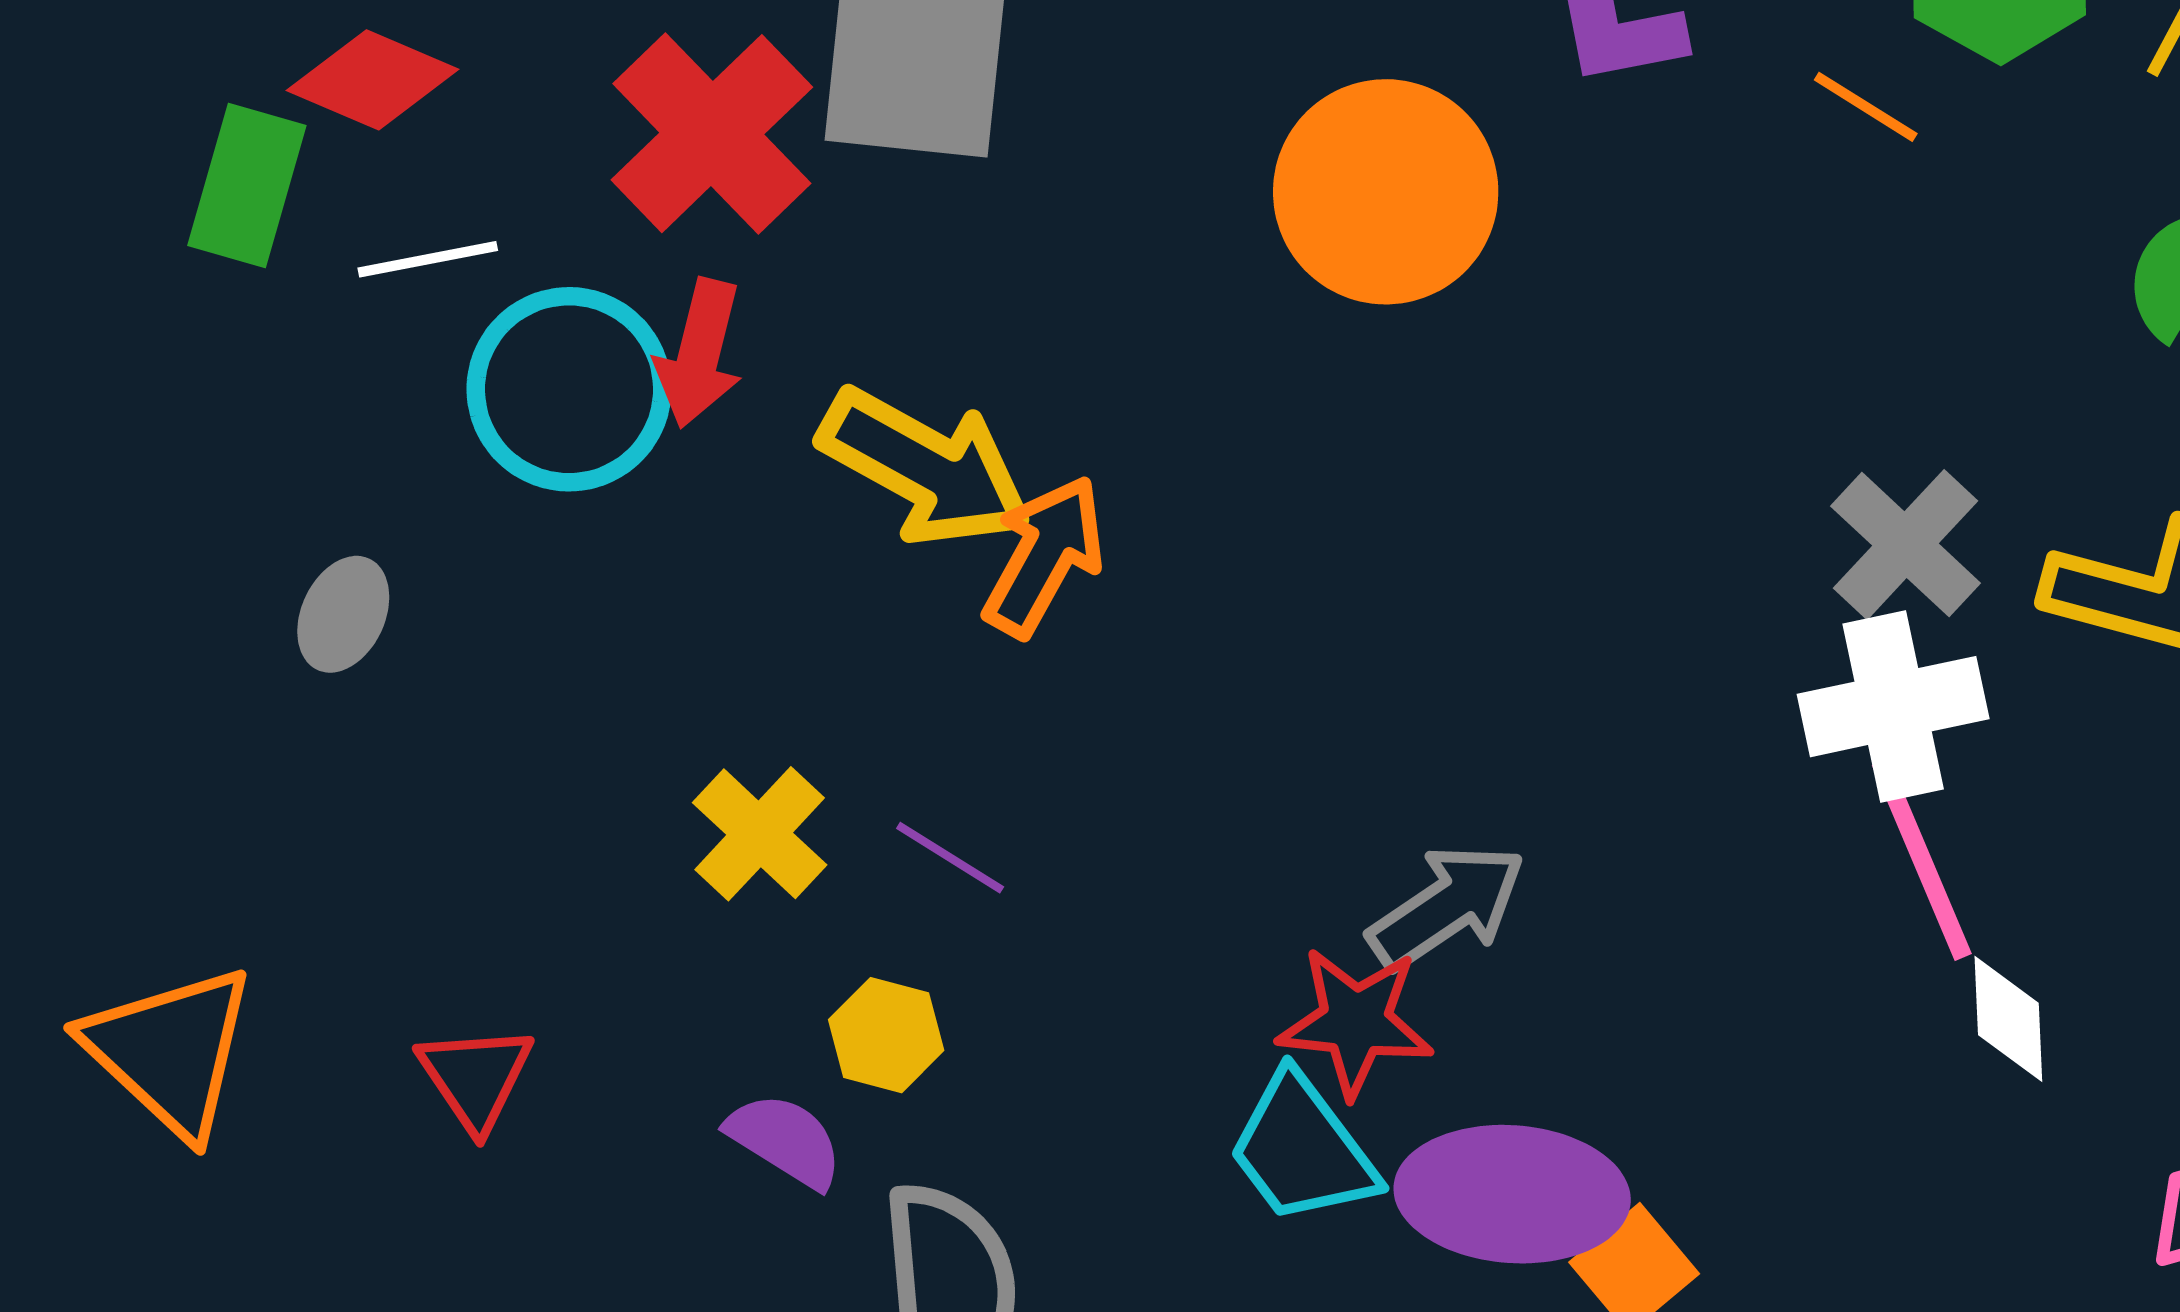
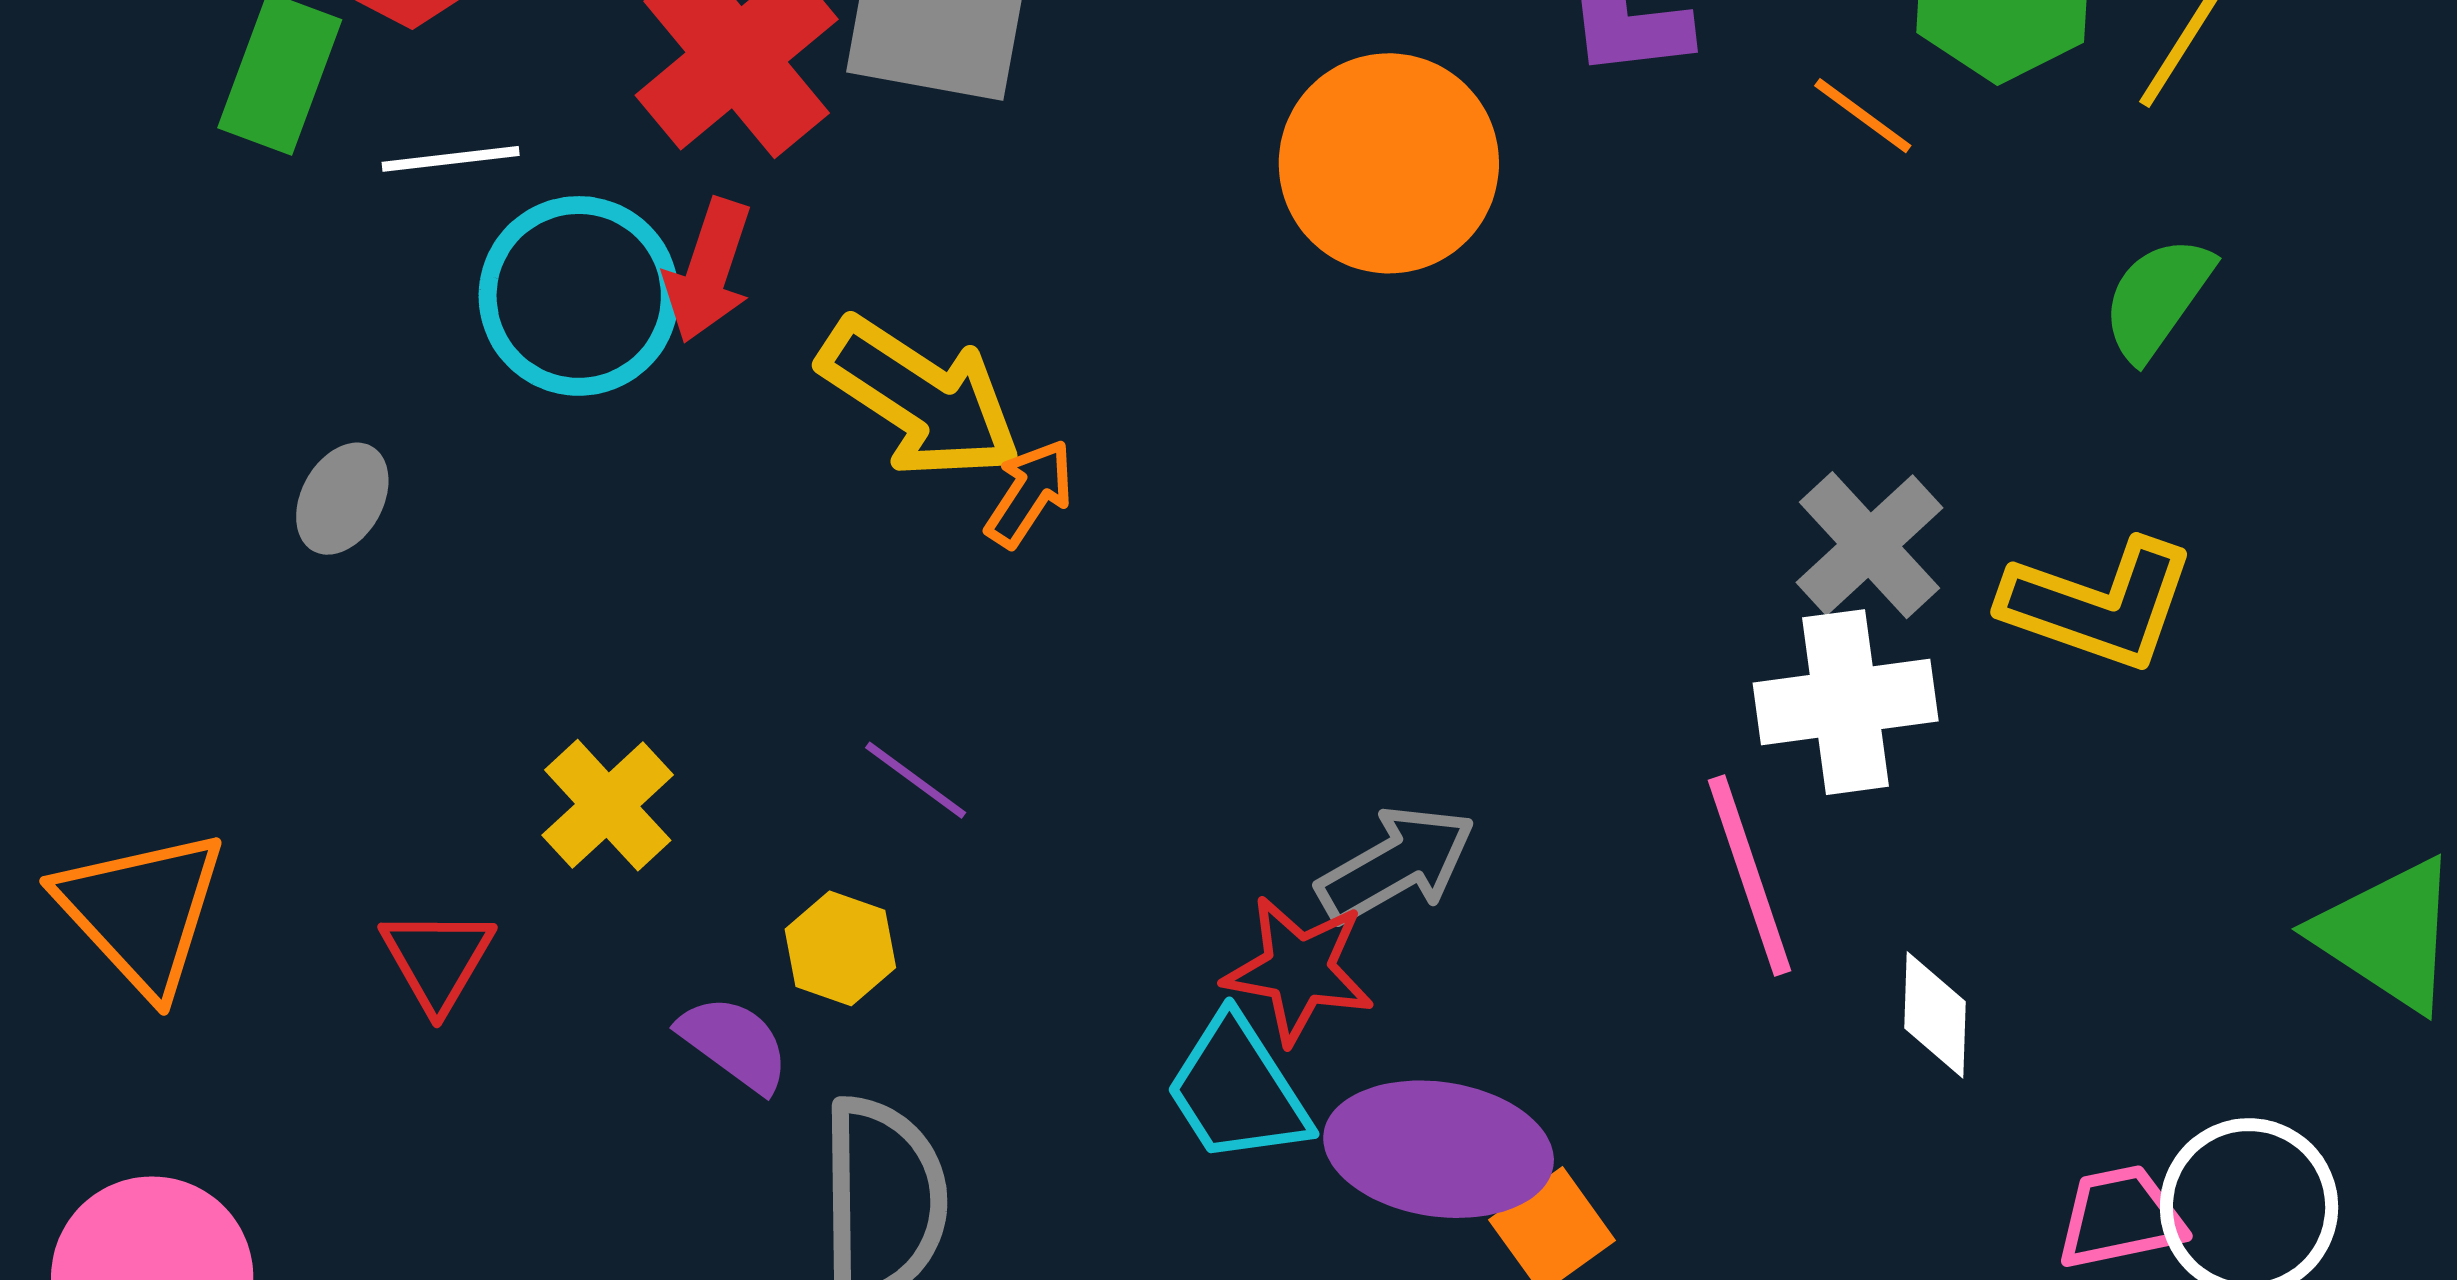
orange arrow: (1044, 556) -> (1029, 493), size x0.7
yellow cross: (760, 834) -> (608, 805), moved
pink line: (1922, 860) -> (1750, 876), moved

